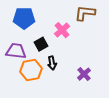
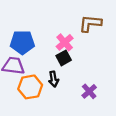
blue pentagon: (24, 18) -> (22, 42), moved
black square: (41, 44) -> (64, 58), moved

